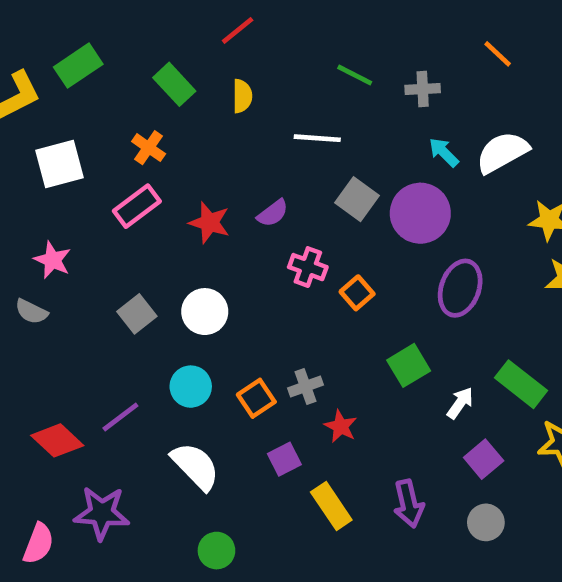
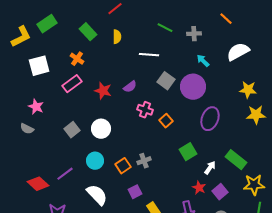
white semicircle: (502, 152) -> (238, 52), moved
red star: (341, 426) -> (199, 188), moved

